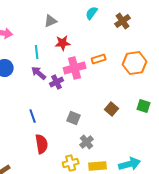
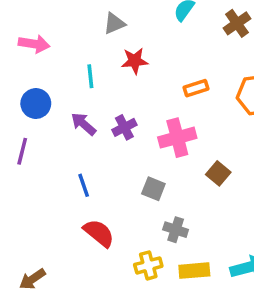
pink cross: (75, 68) -> (177, 138), moved
purple arrow: (39, 73) -> (84, 124), moved
gray cross: (87, 142) -> (176, 230), turned -32
red semicircle: (42, 144) -> (99, 233), turned -42

